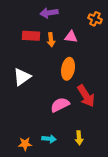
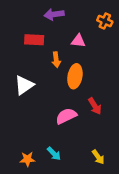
orange arrow: (51, 40) -> (56, 60), moved
red arrow: (86, 96) -> (95, 106), size x0.7
yellow arrow: (79, 138) -> (98, 157), moved, turned -32
cyan arrow: (49, 139) -> (54, 154), turned 40

